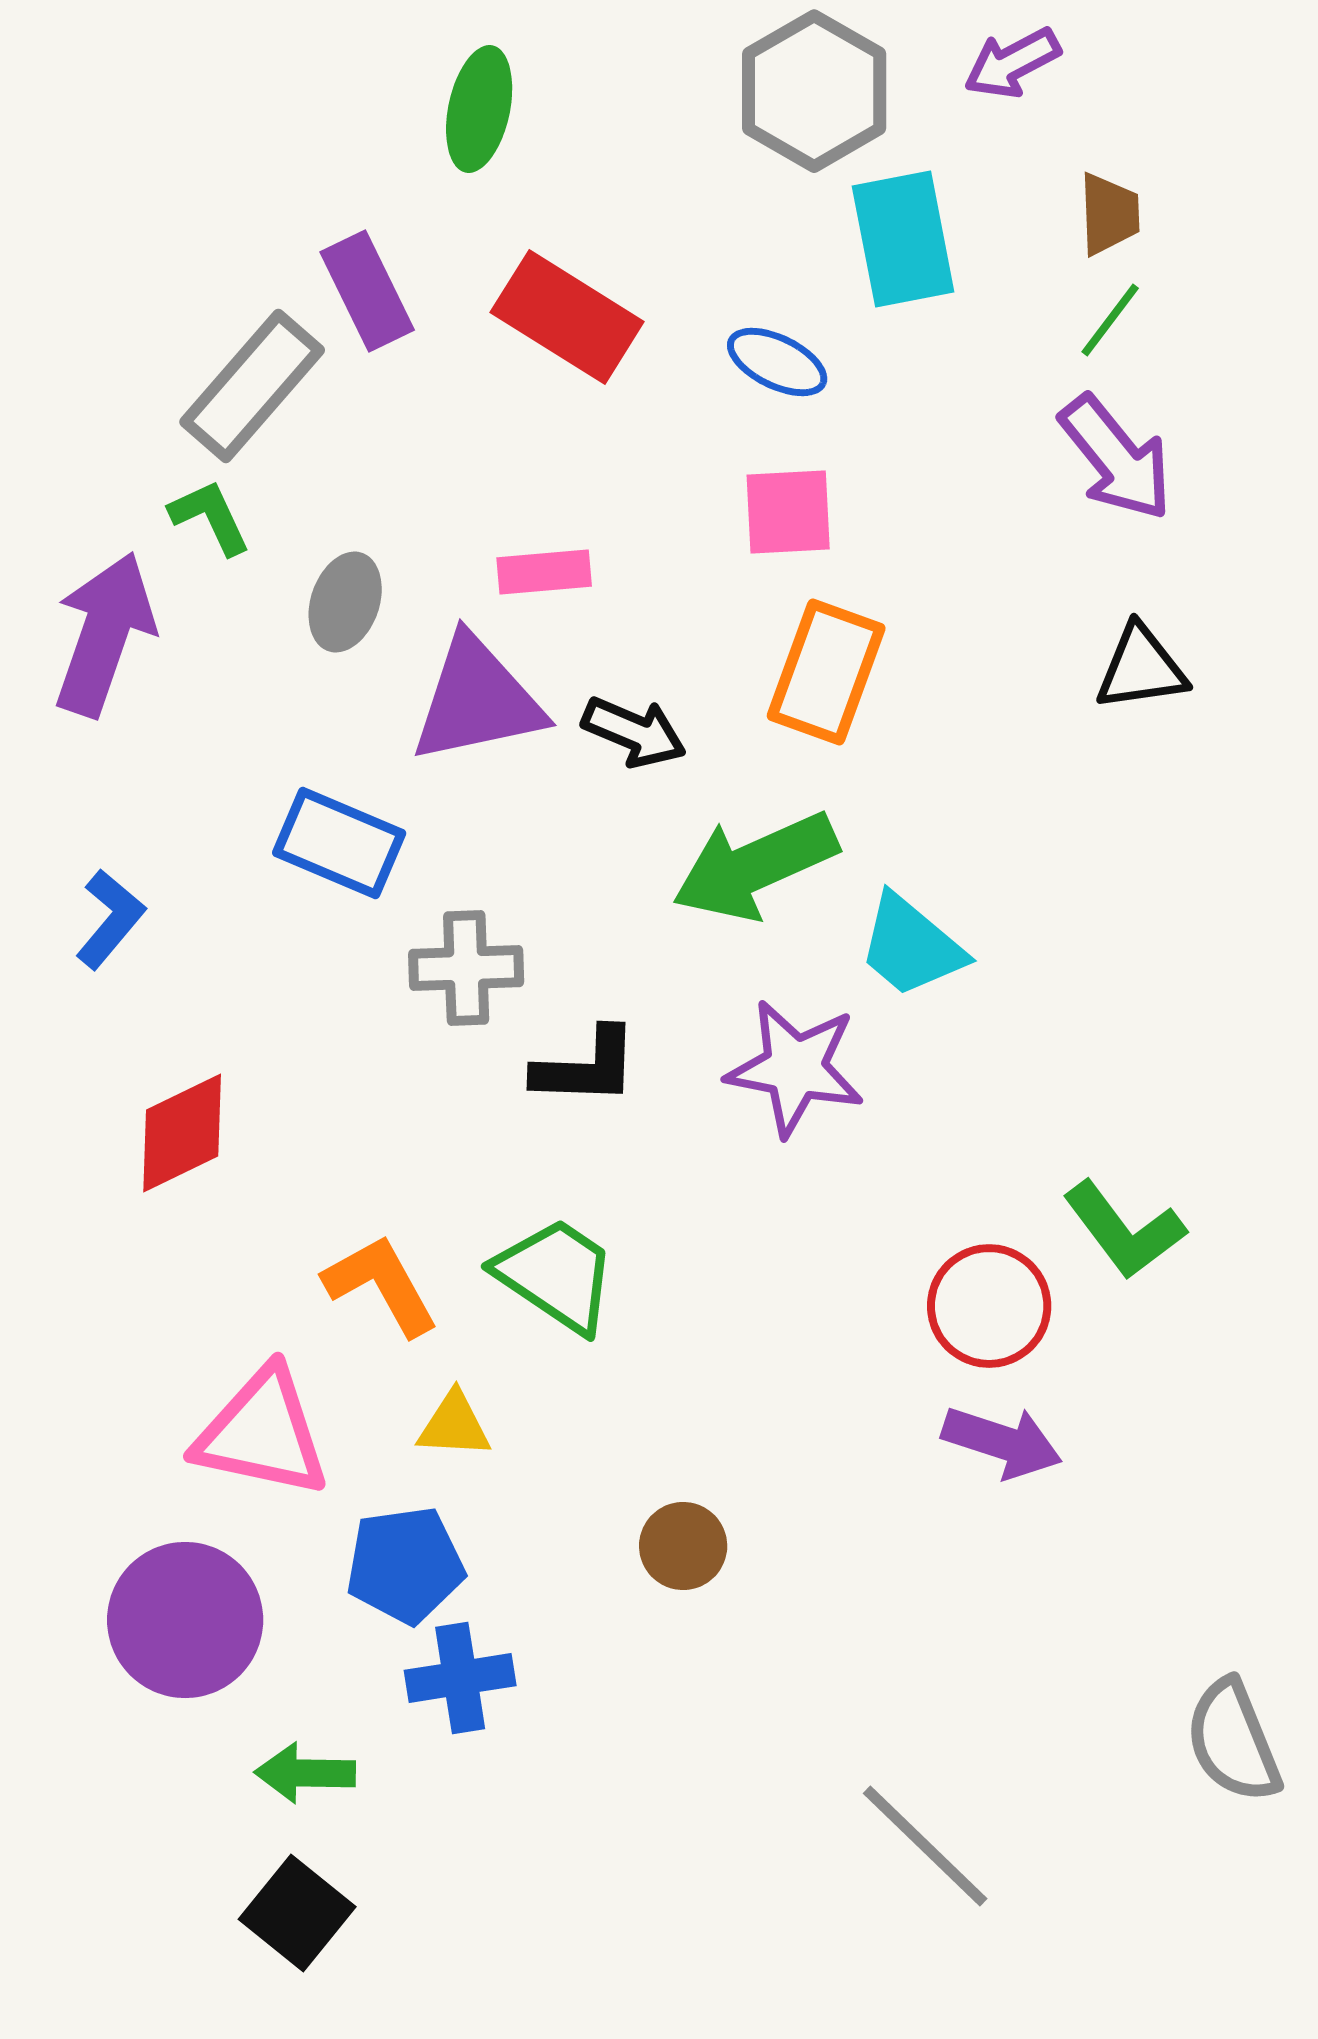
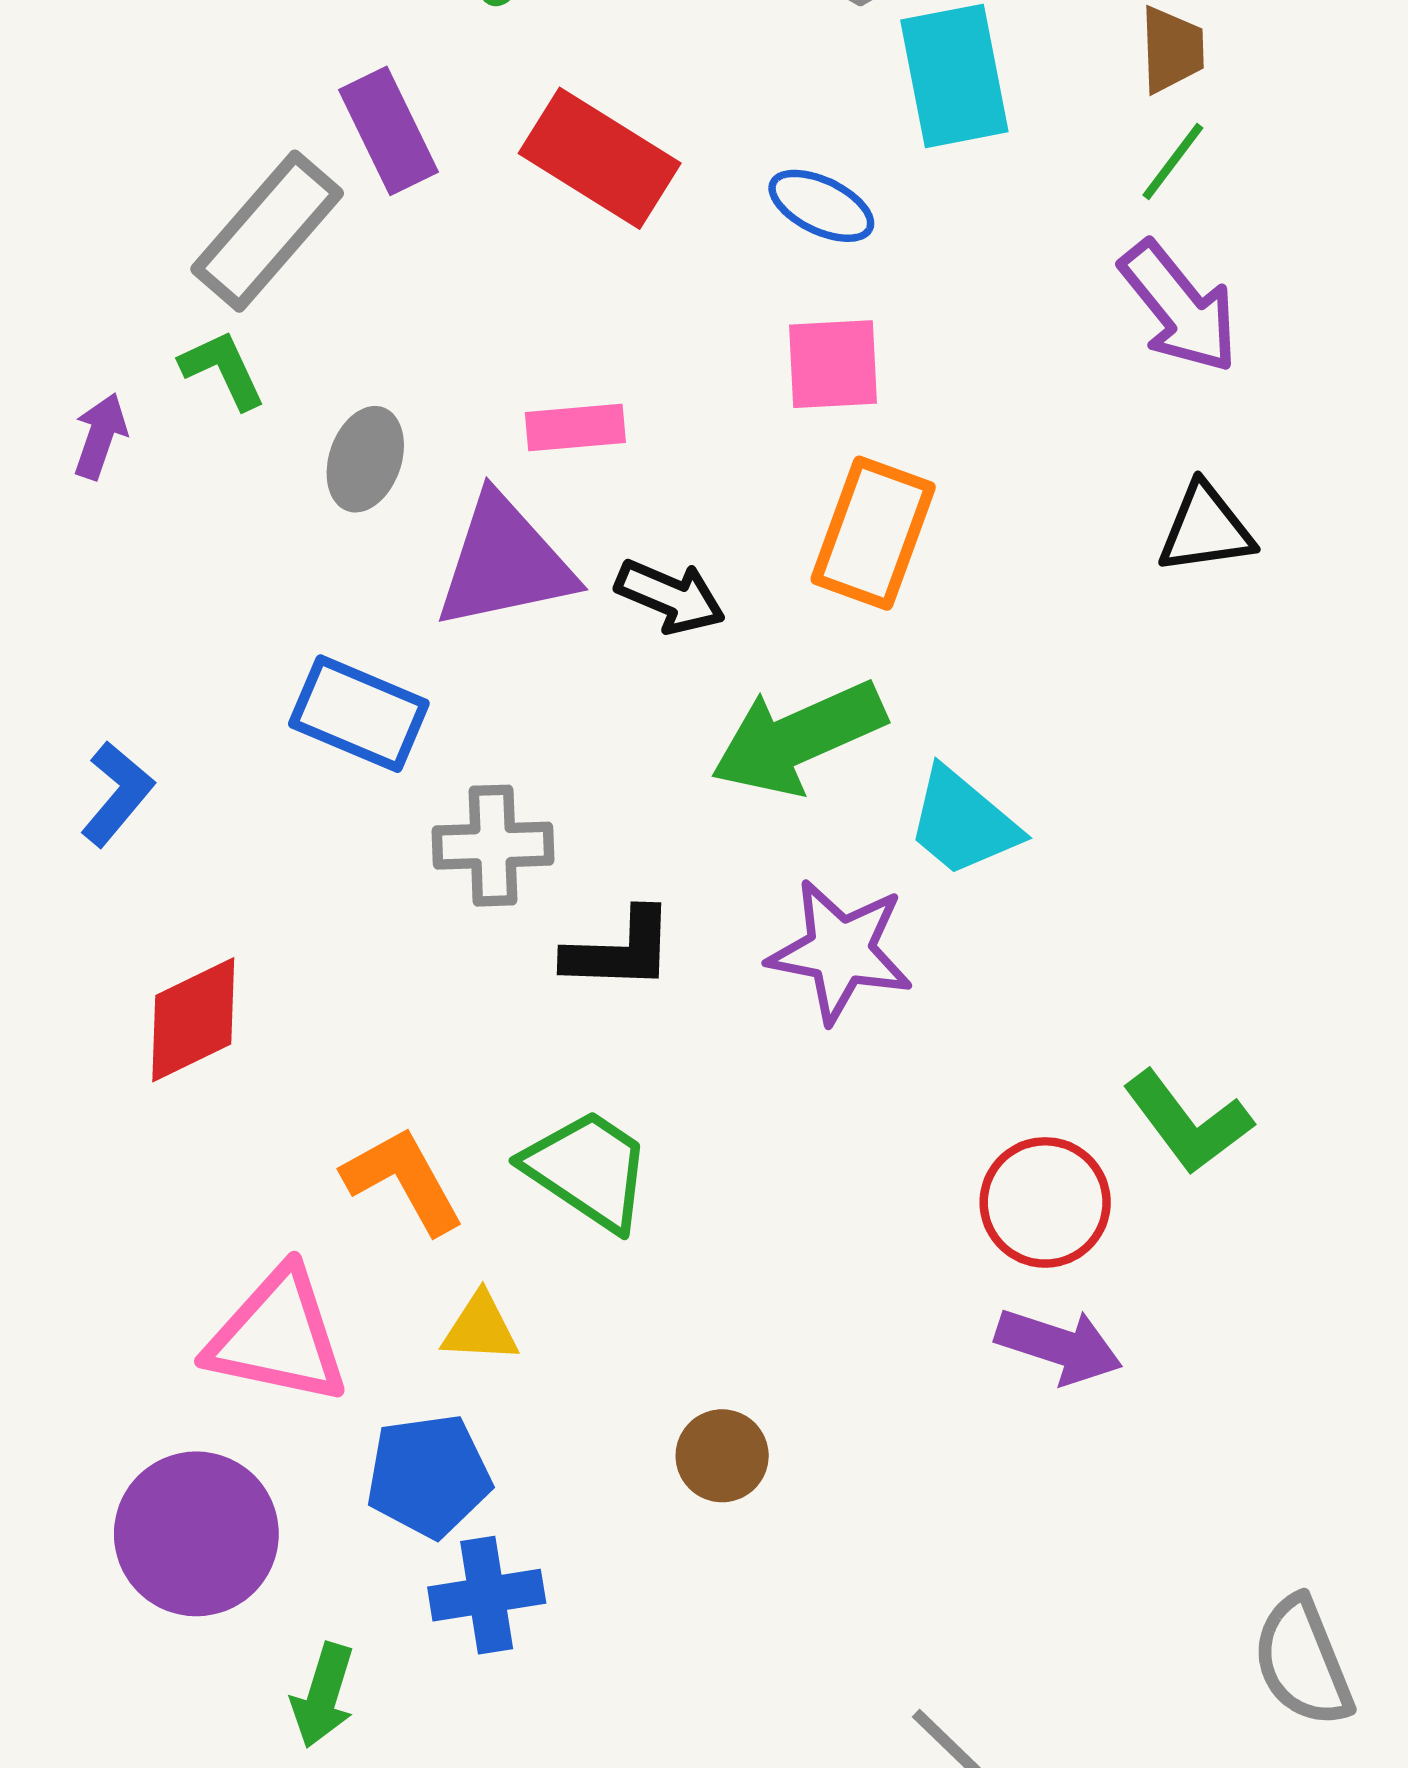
purple arrow: (104, 634) -> (100, 436), moved, size x0.5
green arrow: (305, 1773) -> (323, 1695), turned -74

